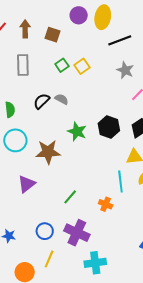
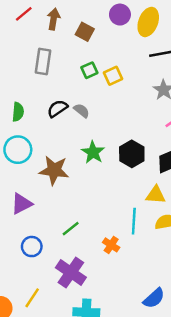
blue circle: (45, 231) -> (32, 247), moved

